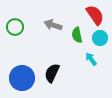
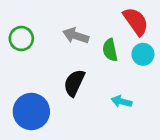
cyan arrow: (91, 59) -> (121, 101), moved, turned -40
black semicircle: (52, 73) -> (74, 83), moved

